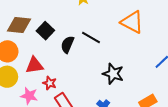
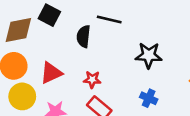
black square: (45, 31) -> (49, 15), moved
red star: (50, 83) -> (92, 80), moved

